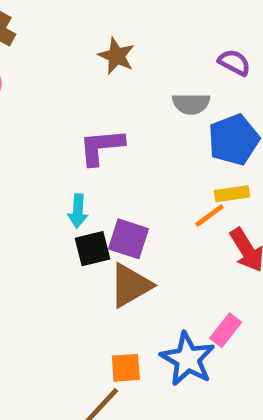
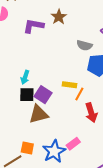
purple L-shape: (101, 147) -> (33, 26), moved
yellow rectangle: (232, 194) -> (69, 85), moved
orange line: (209, 216) -> (79, 94), turned -40

